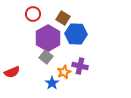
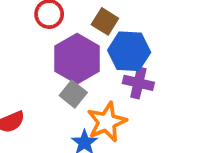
purple cross: (80, 66) -> (138, 83), moved
orange star: (64, 72) -> (107, 122), size x1.5

